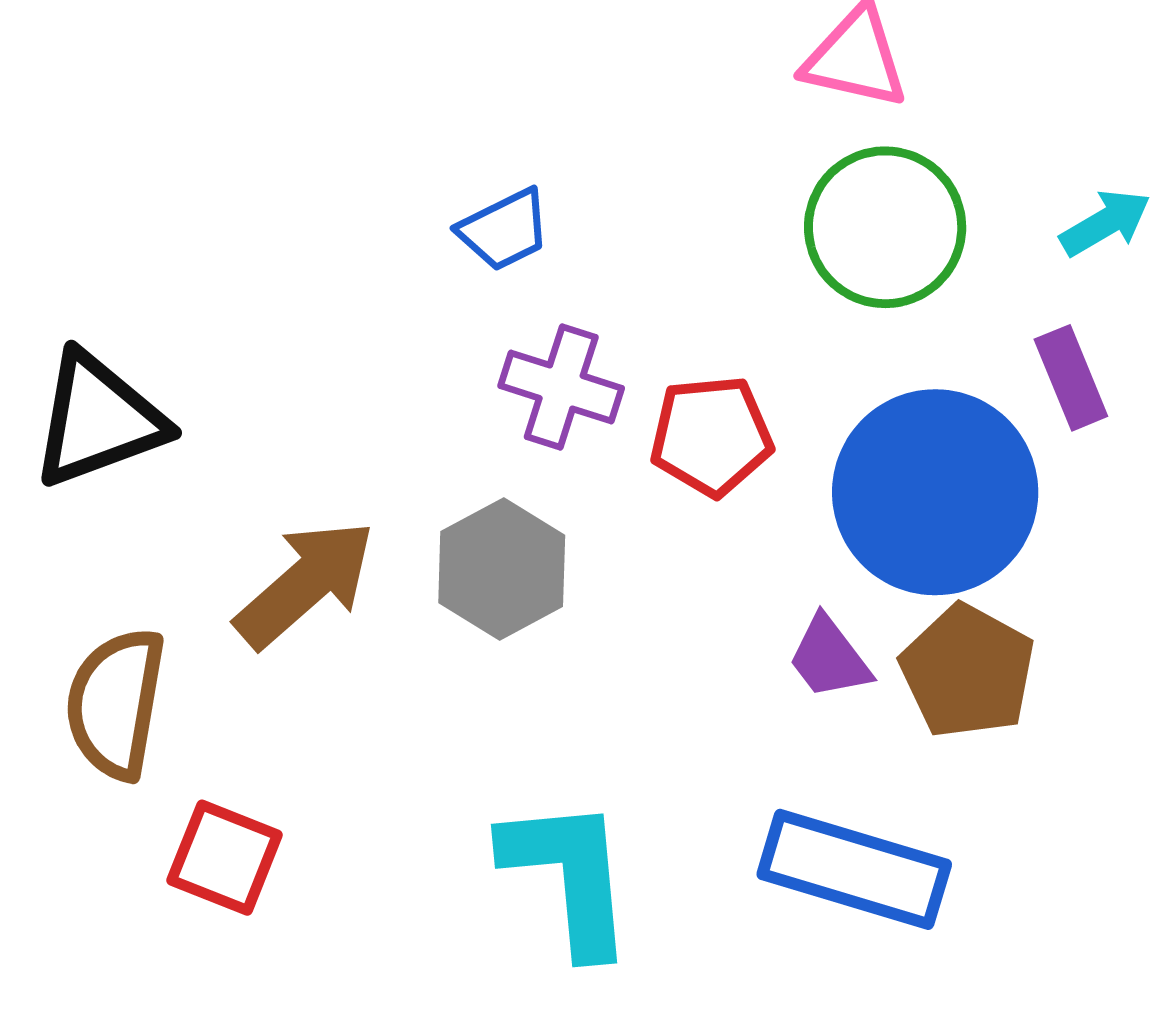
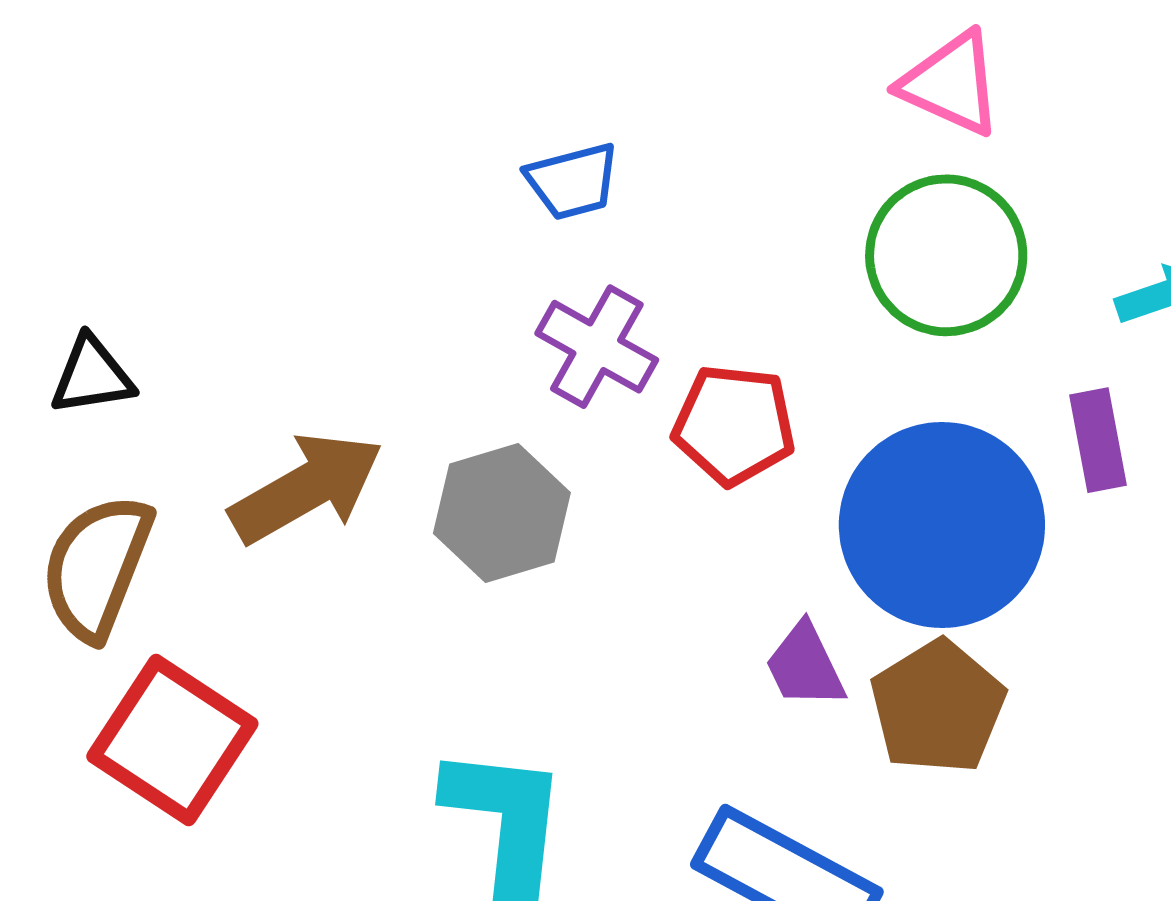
black triangle: (98, 420) -> (92, 376), moved, size x0.6
red square: (225, 858) -> (172, 740), size x1.4

